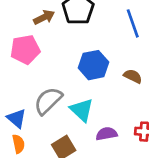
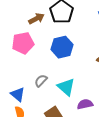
blue hexagon: (94, 65) -> (62, 47), moved
gray semicircle: (48, 101) -> (41, 81), size x0.6

